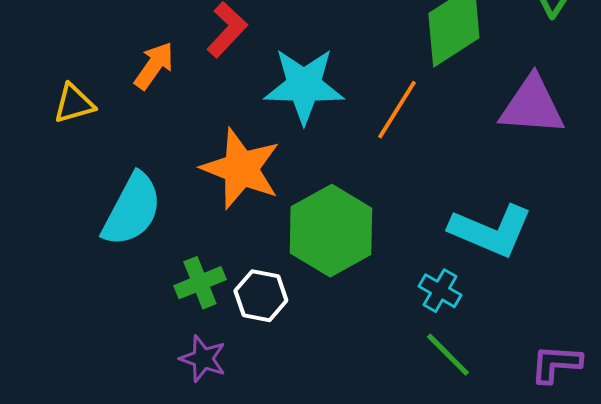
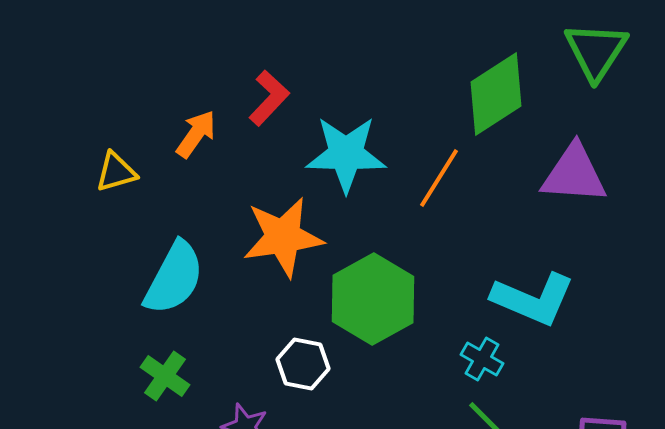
orange star: (241, 169) -> (283, 237), turned -30
green cross: (200, 283) -> (165, 376), moved, turned -33

